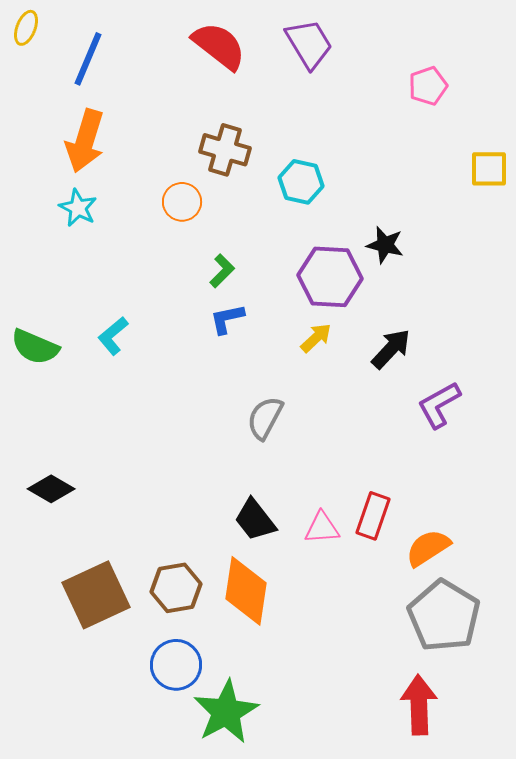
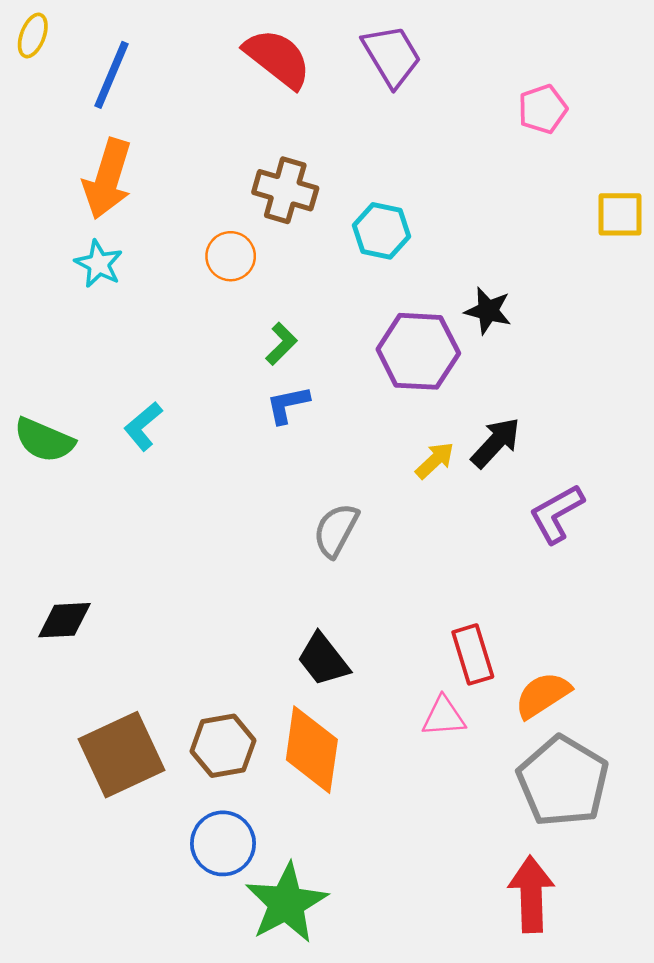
yellow arrow: (316, 338) -> (435, 460), moved
black diamond: (51, 489) -> (64, 620), turned -33
red rectangle: (373, 516) -> (473, 654), turned -36
pink triangle: (322, 528) -> (444, 717), moved

